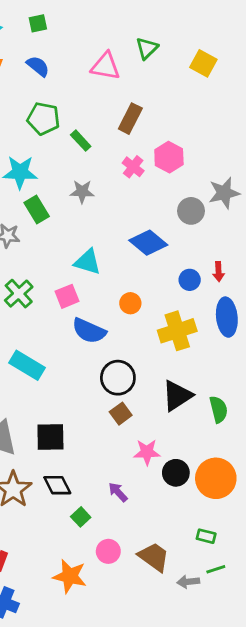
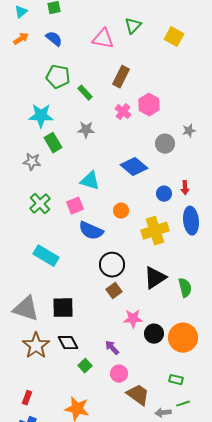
gray star: (224, 193) -> (189, 131), size x0.6
pink circle: (108, 551) -> (119, 374), moved

